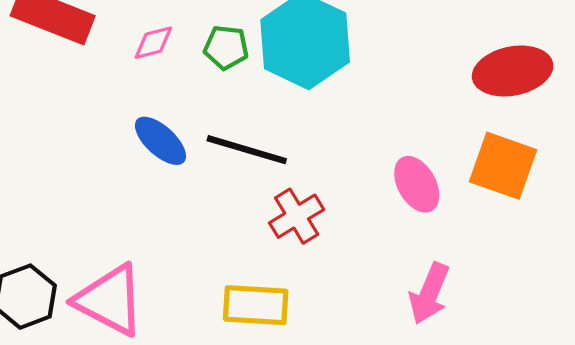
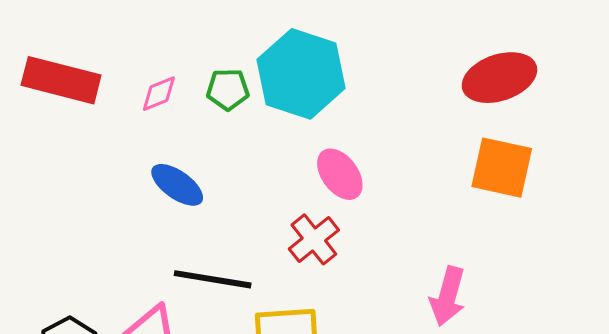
black line: (247, 150) -> (213, 279), moved
pink ellipse: (417, 184) -> (340, 174), moved

